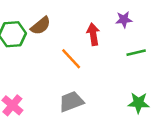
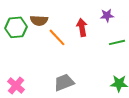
brown semicircle: (41, 26) -> (39, 20), turned 42
orange line: (71, 59) -> (57, 37), moved

